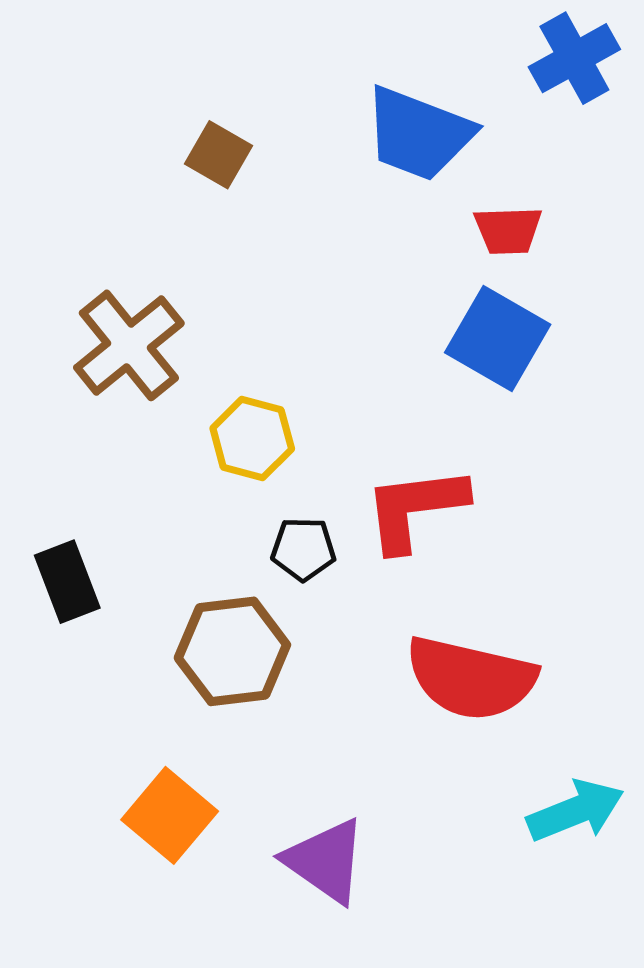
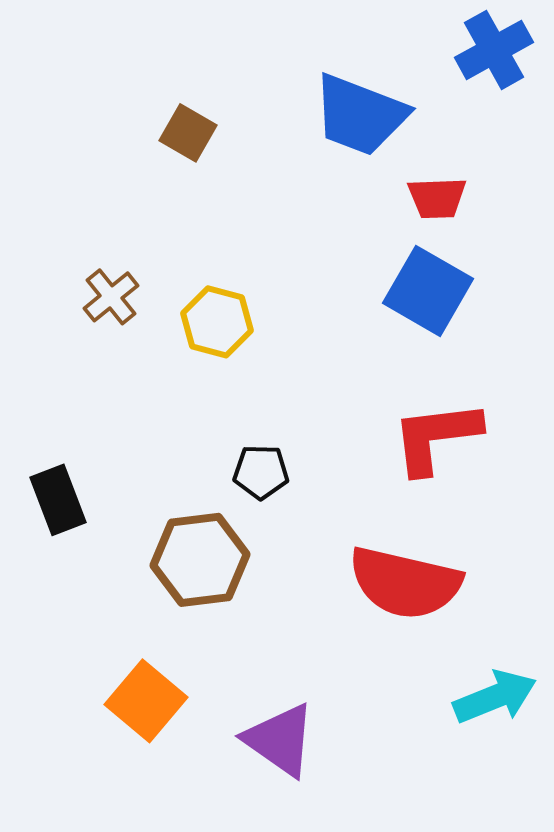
brown cross: (129, 345) -> (111, 297), size x0.6
yellow hexagon: (252, 439) -> (217, 322), moved
red L-shape: (415, 508) -> (436, 437), moved

